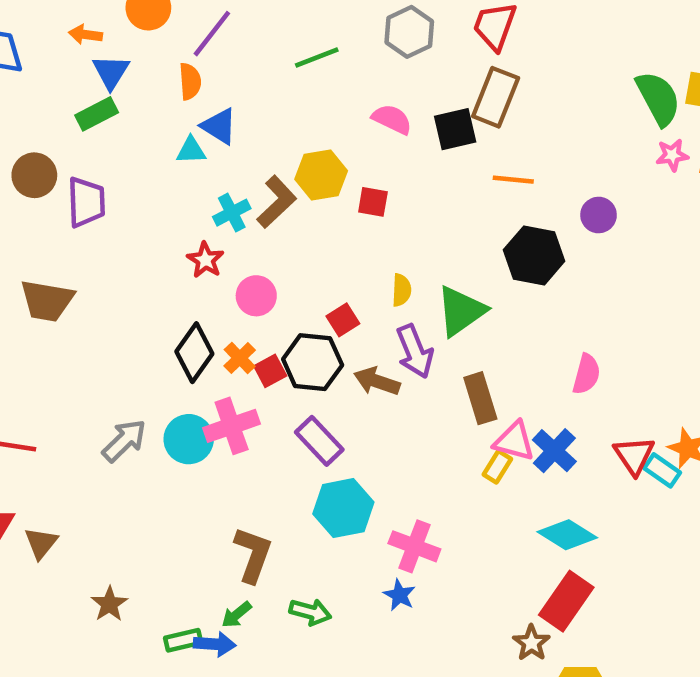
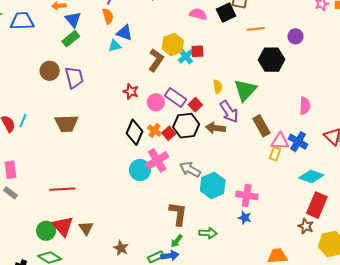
cyan cross: (232, 213) -> (186, 56), moved
gray arrow: (124, 441) -> (190, 169), moved, turned -95
purple rectangle: (319, 441) -> (176, 97), moved

